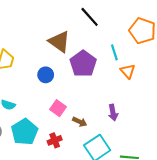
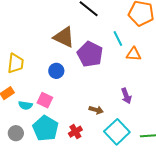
orange triangle: (128, 71) -> (134, 54), turned -35
pink square: (58, 108) -> (45, 100), moved

